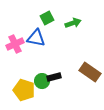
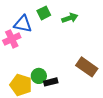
blue triangle: (36, 38) -> (23, 24), moved
black rectangle: (54, 77) -> (51, 82), moved

